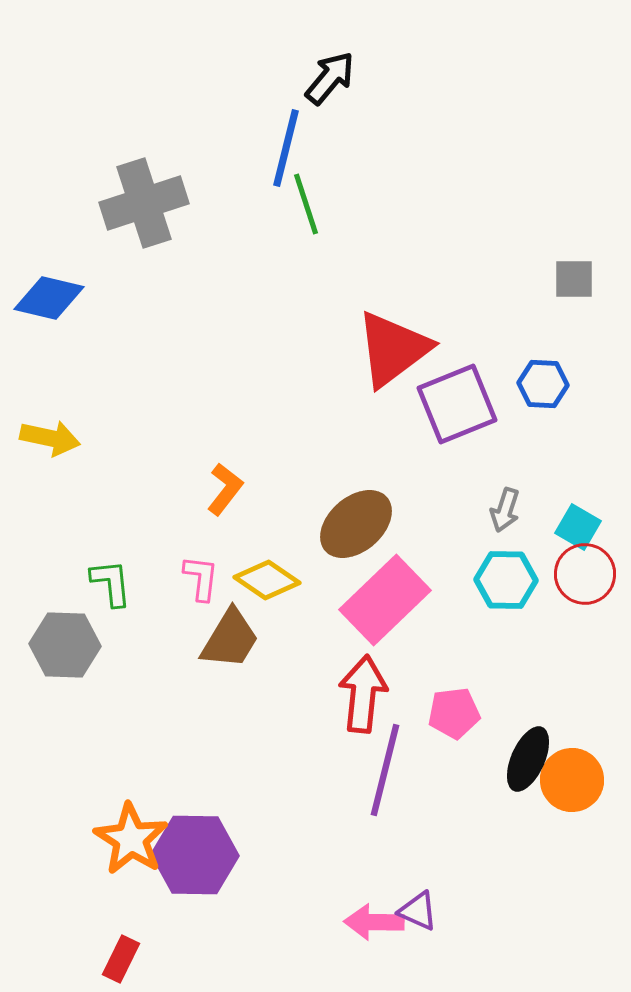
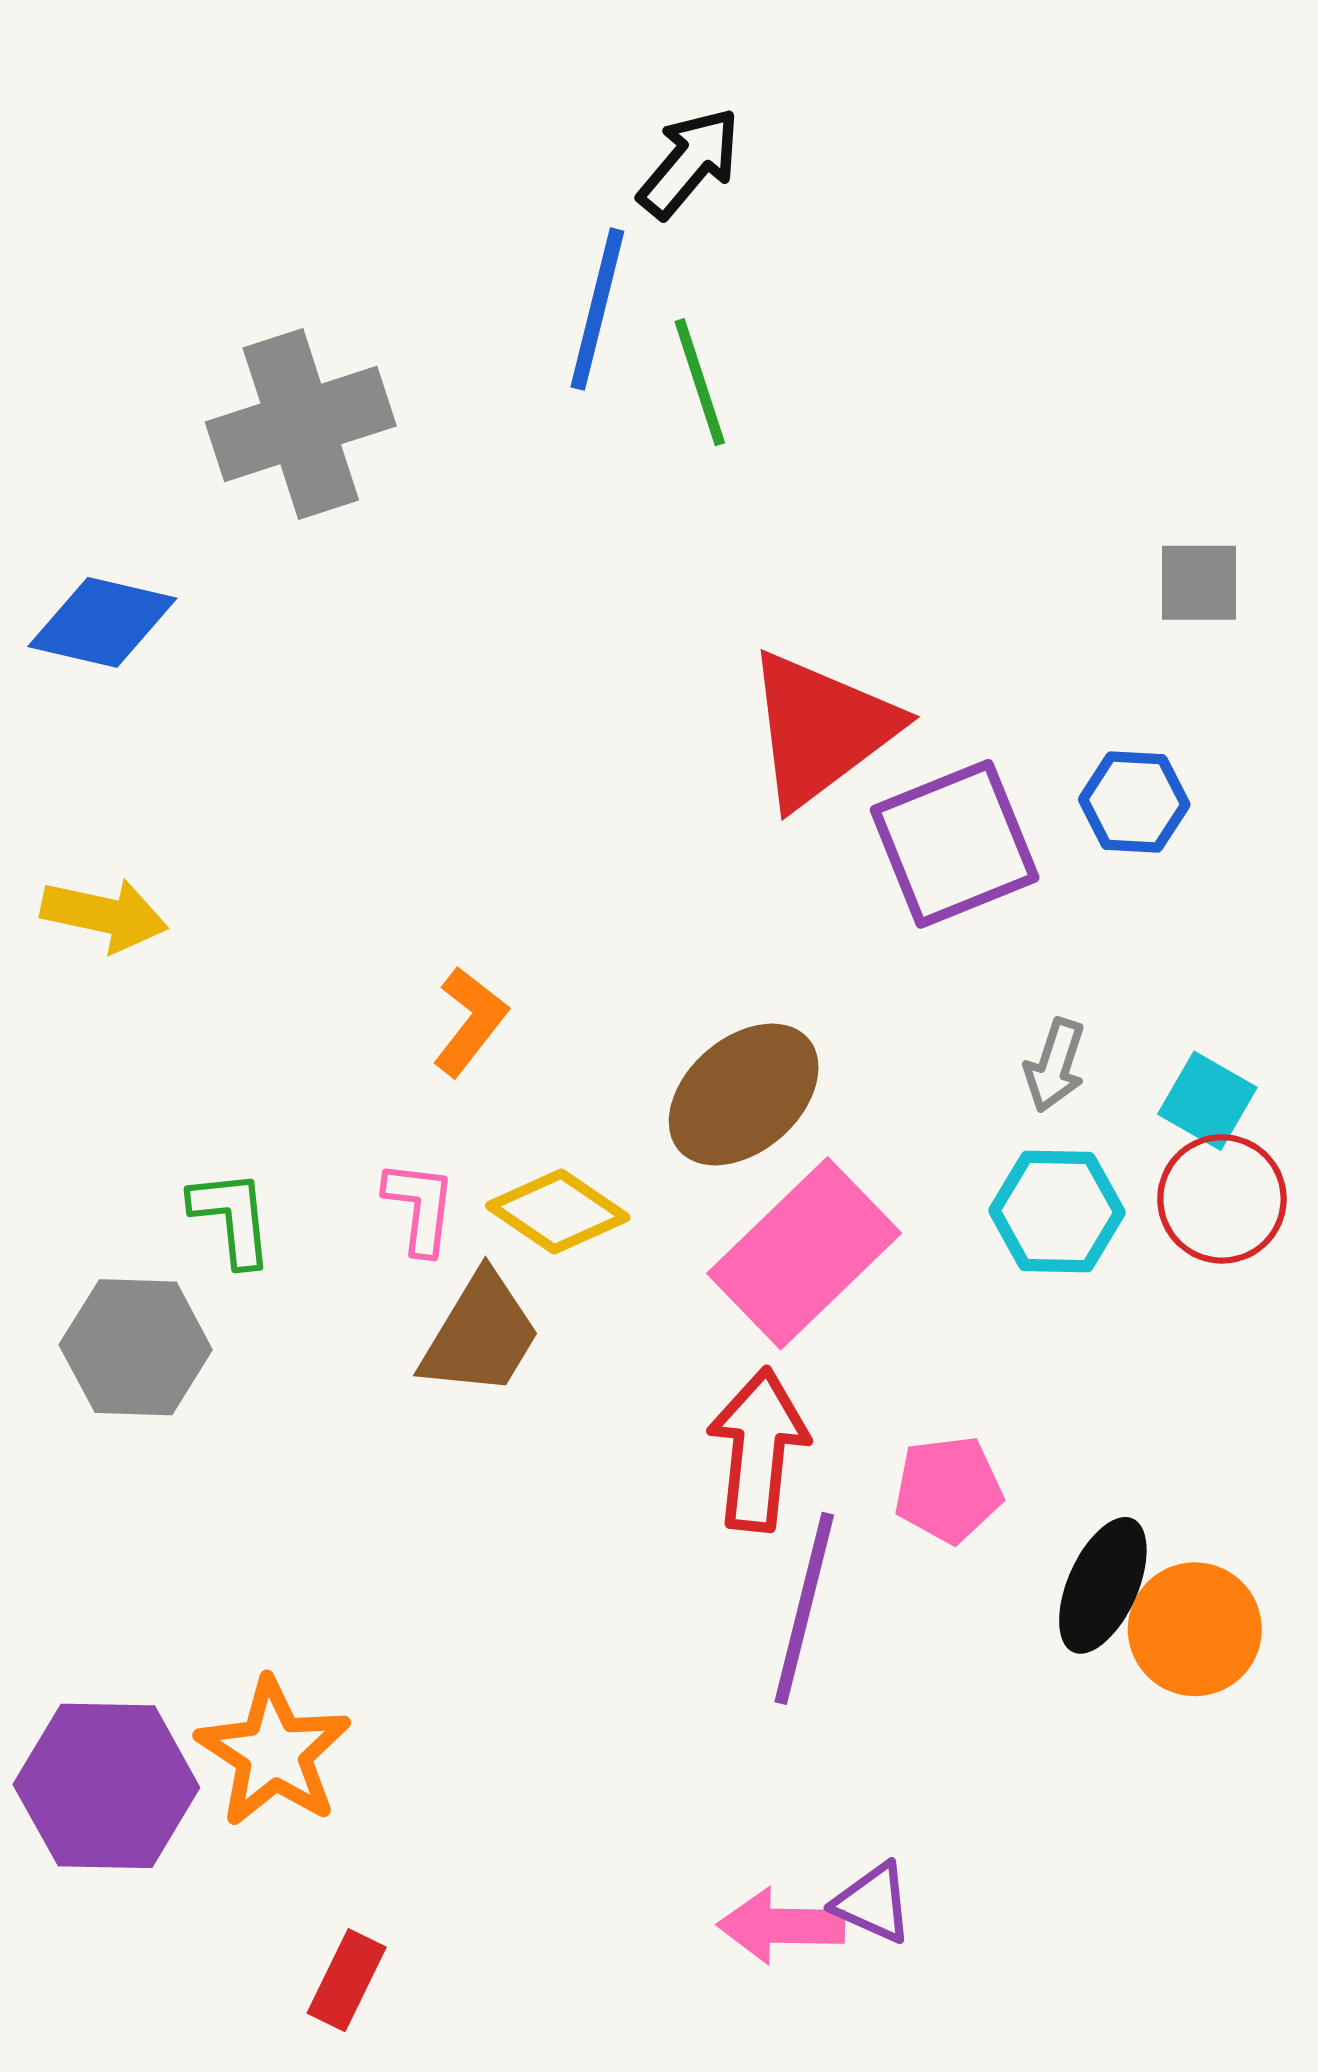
green line: (306, 204) -> (700, 382), moved
purple hexagon: (195, 855) -> (106, 1786), moved
red rectangle: (121, 959) -> (347, 1980), moved

